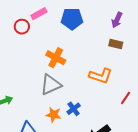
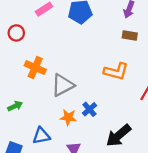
red circle: (22, 27) -> (16, 33), moved
orange cross: (56, 58) -> (35, 68), moved

